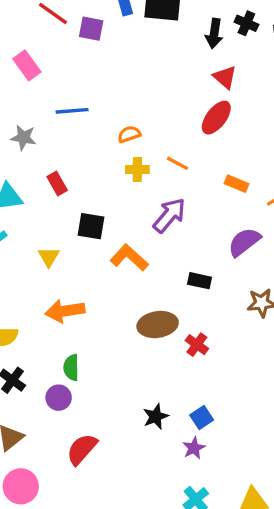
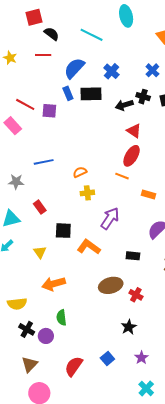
black arrow: (214, 33) -> (124, 105), turned 72
pink rectangle: (27, 65) -> (13, 126), moved
orange line: (177, 163) -> (122, 176), moved
purple circle: (59, 398) -> (46, 336), moved
black star: (156, 417) -> (129, 327), moved
blue square: (202, 417) -> (107, 358), moved

